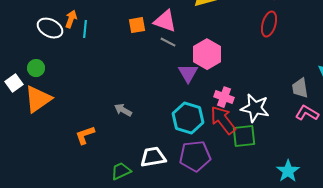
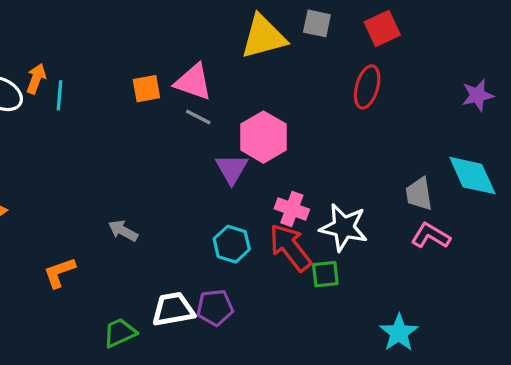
cyan hexagon: (188, 118) -> (232, 244), size x0.7
green square: (244, 136) -> (325, 274), size x0.7
purple pentagon: (195, 156) -> (215, 308), moved, size x0.7

